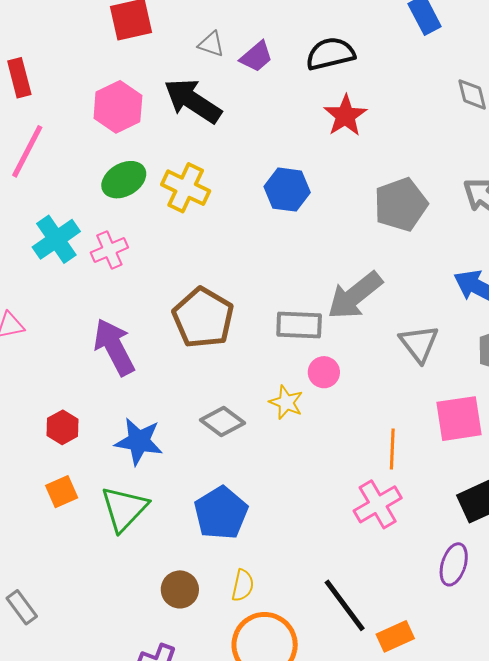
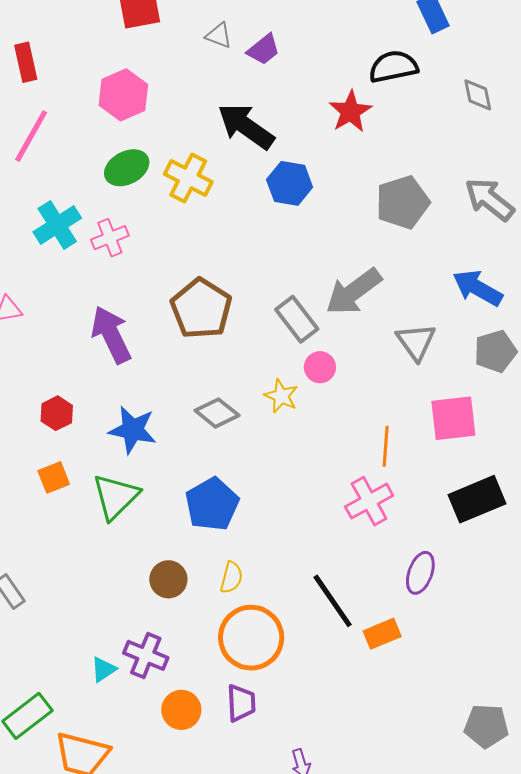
black semicircle: (330, 54) -> (393, 67), moved
black arrow: (193, 101) -> (246, 126), moved
gray rectangle: (299, 325) -> (297, 319), turned 48
purple ellipse: (454, 564) -> (420, 573), moved

